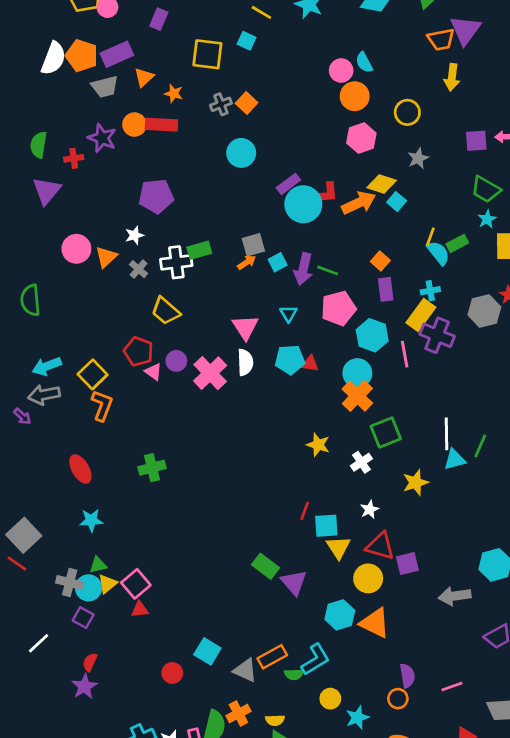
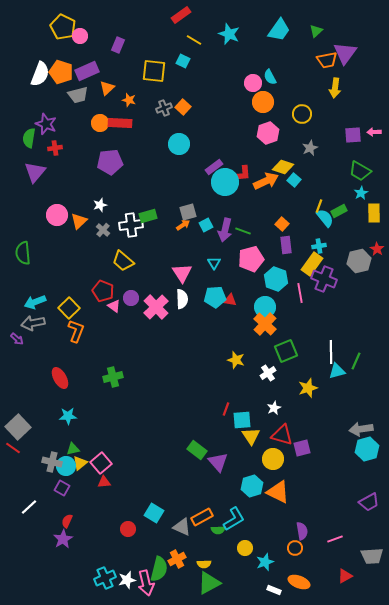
purple star: (102, 138) -> (46, 124), moved
purple pentagon: (156, 196) -> (110, 162), moved
gray arrow: (455, 596) -> (361, 429), moved

